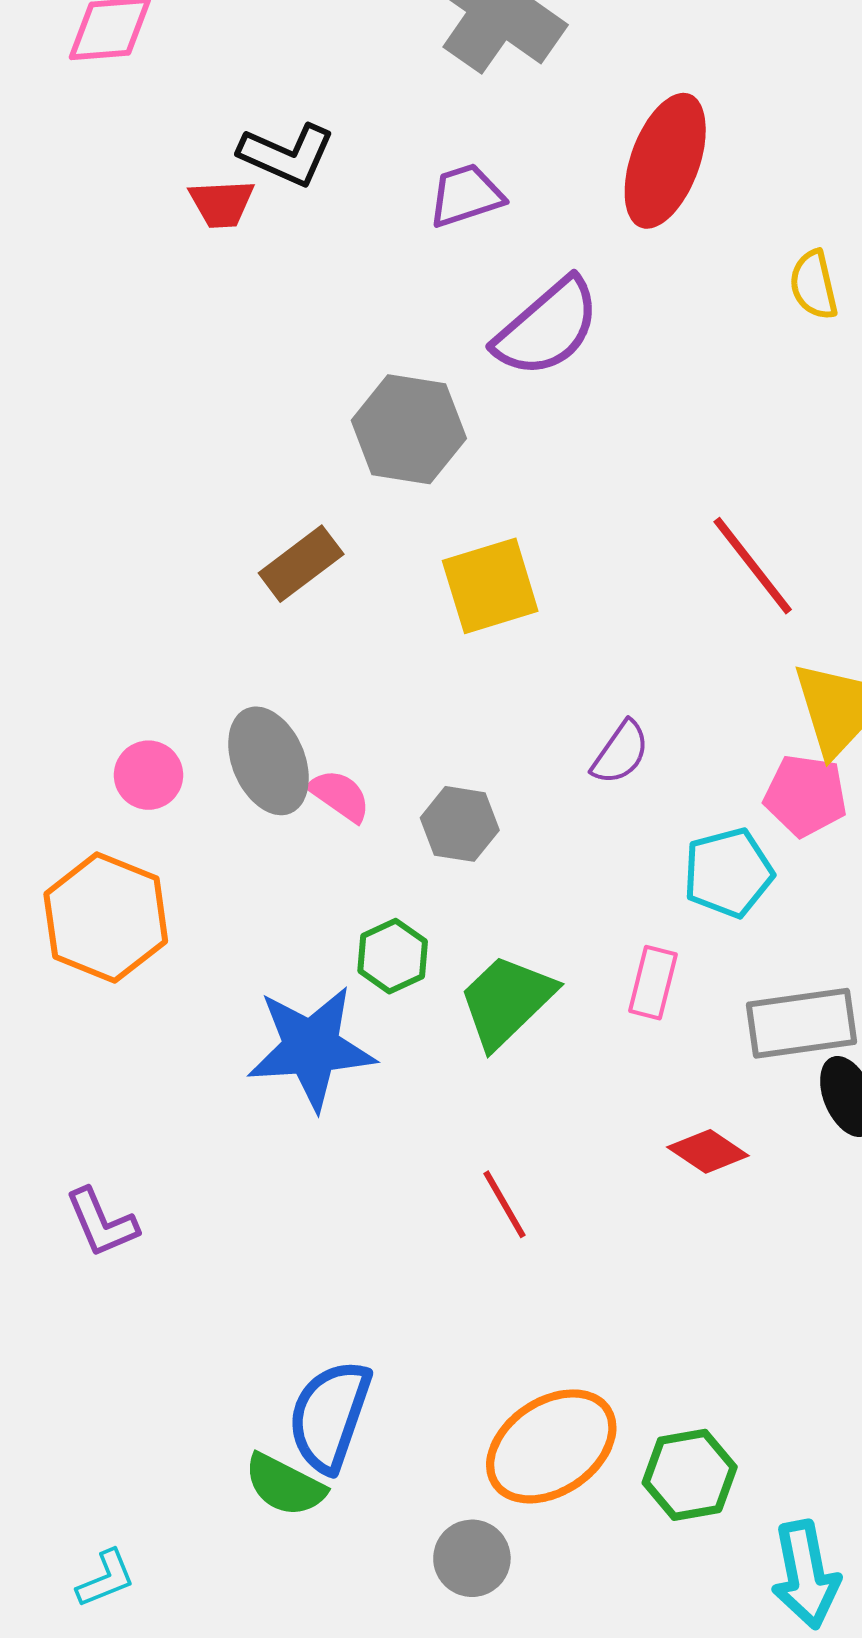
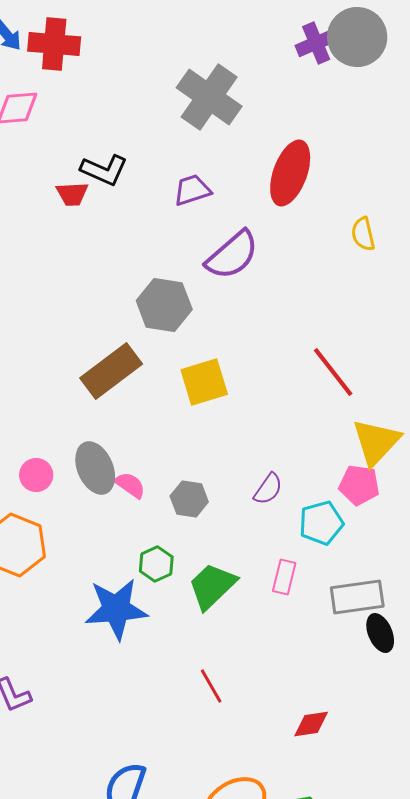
brown rectangle: (301, 564) -> (111, 371), size x1.5
purple semicircle: (620, 753) -> (268, 489), moved
red diamond: (708, 1151) -> (311, 724), moved, turned -42

